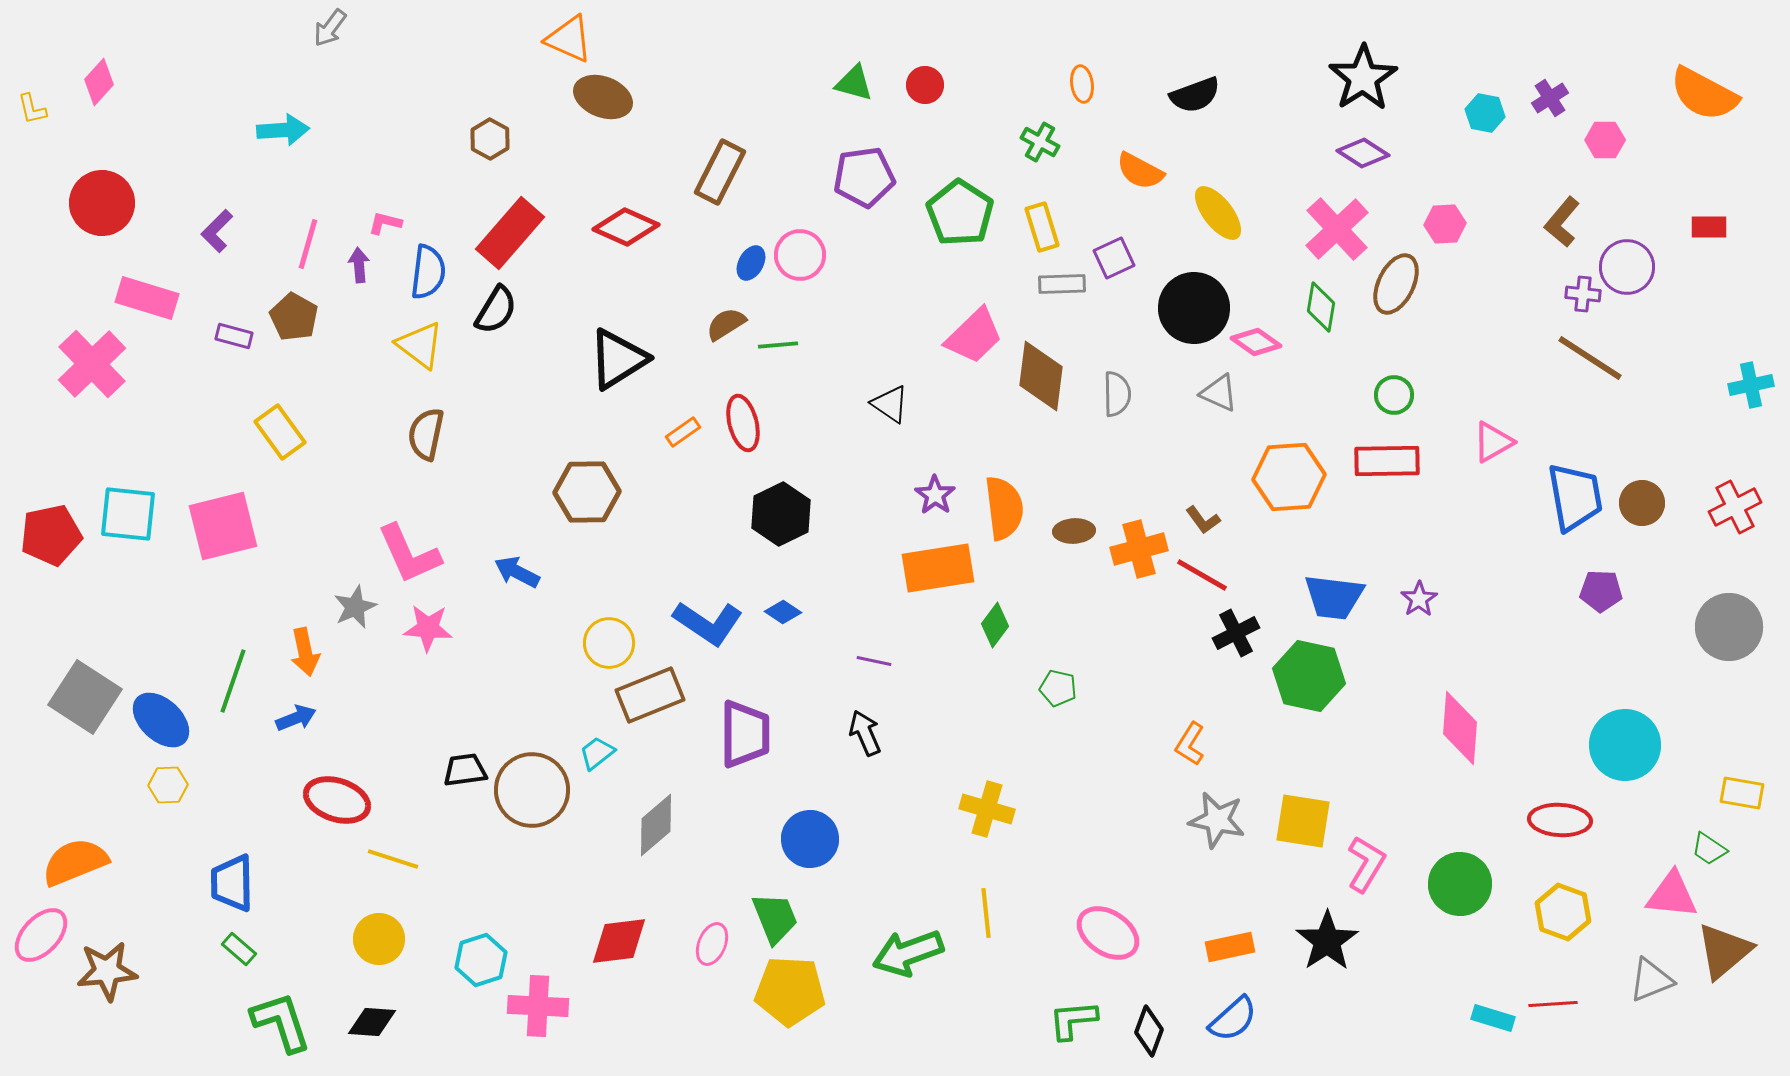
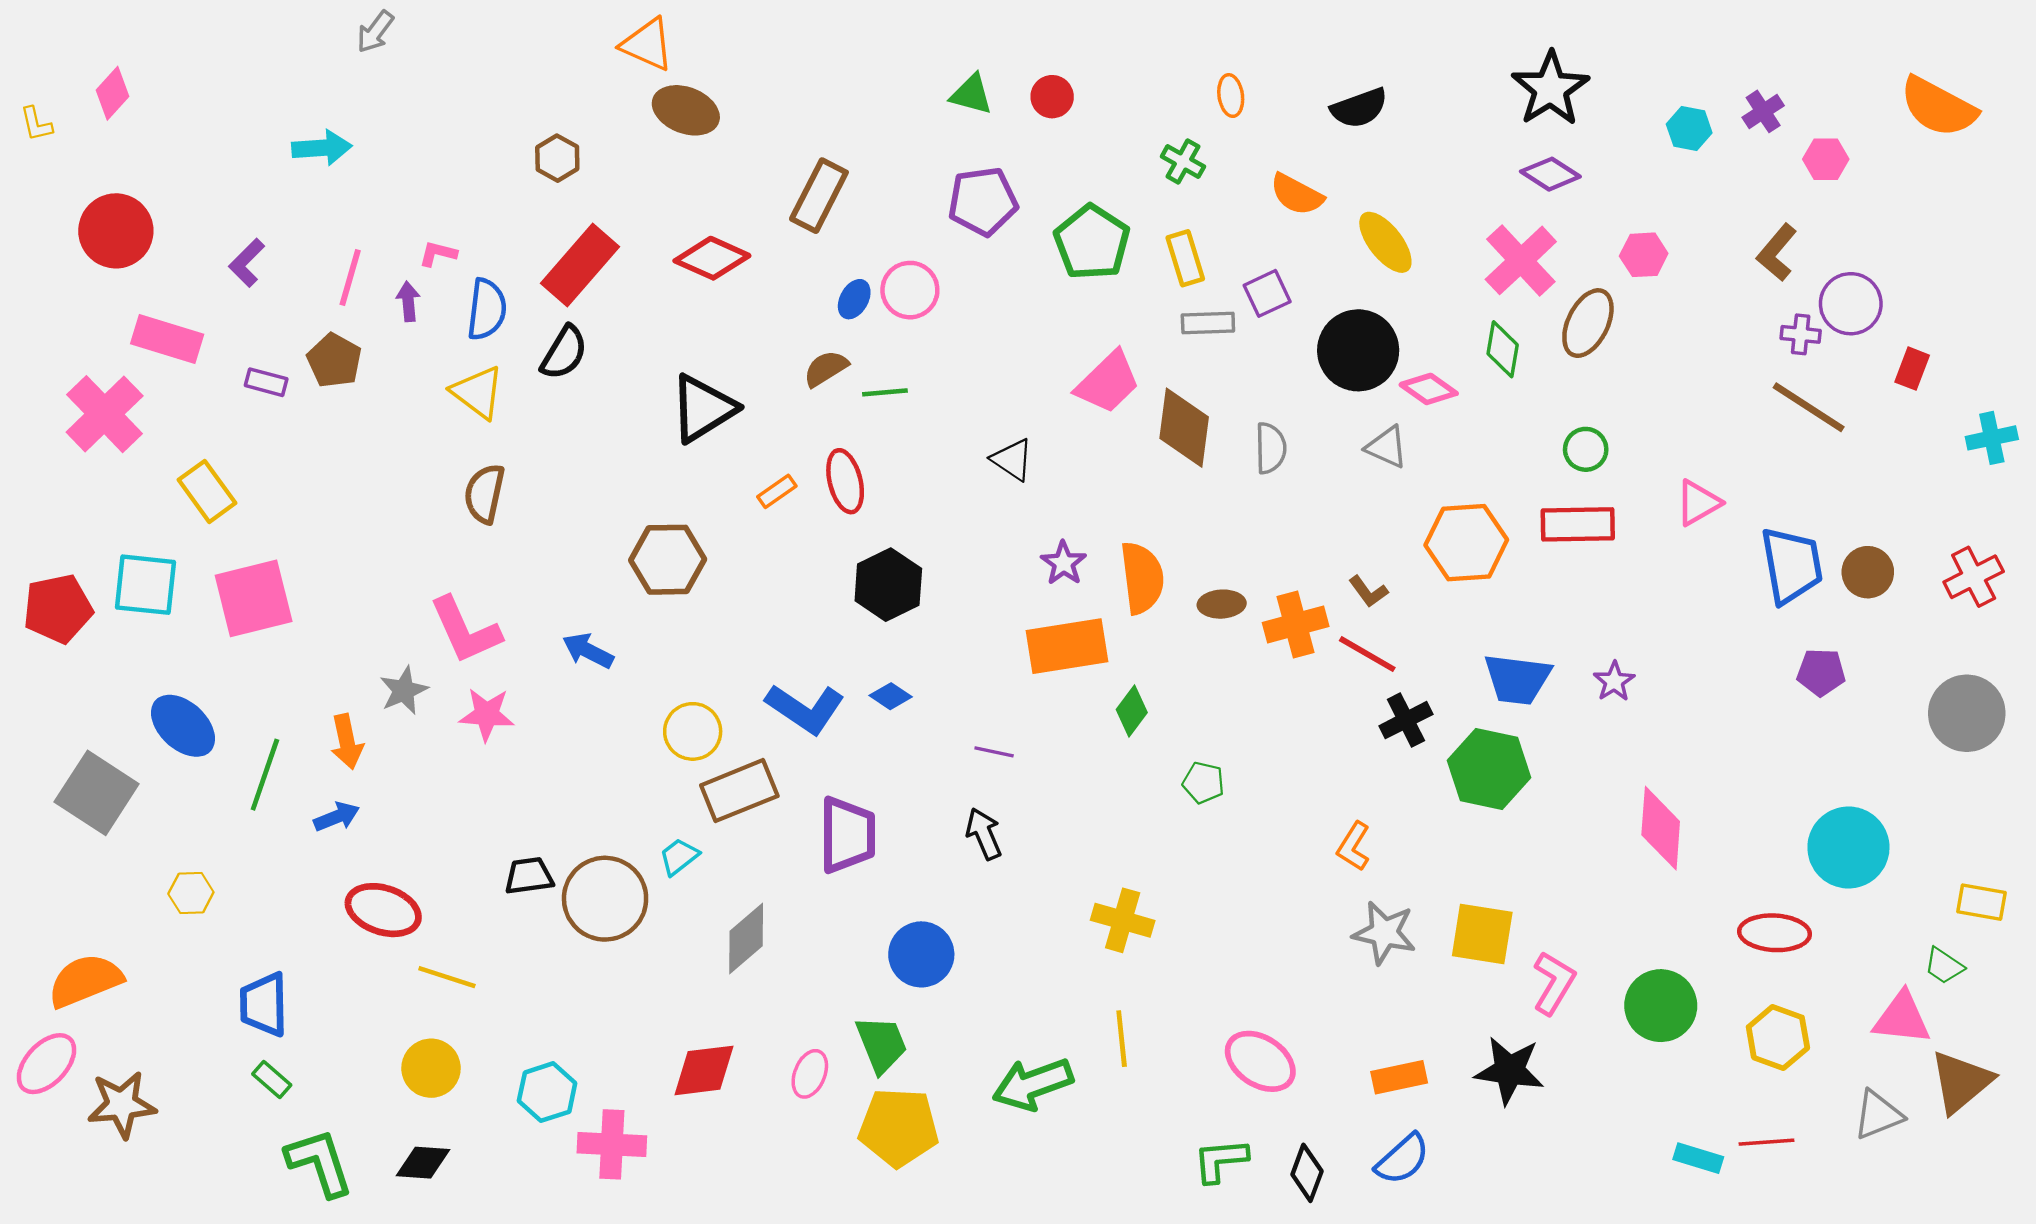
red rectangle: (1709, 227) -> (1912, 369), moved, turned -69
yellow rectangle: (280, 432) -> (207, 491), moved
blue ellipse: (161, 720) -> (183, 726), moved
black star: (1327, 941) -> (1509, 1070), turned -30

